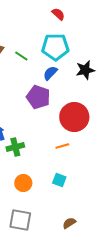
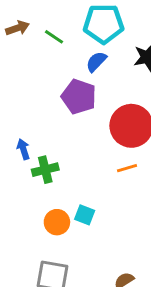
orange line: (62, 146) -> (127, 168), moved
cyan square: (59, 180) -> (85, 215), moved

